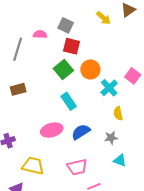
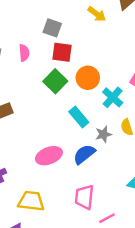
pink semicircle: (40, 34) -> (24, 53), moved, turned 88
cyan rectangle: (69, 101) -> (79, 117), moved
gray star: (111, 138) -> (103, 134), moved
pink trapezoid: (77, 167) -> (84, 197), turned 115

